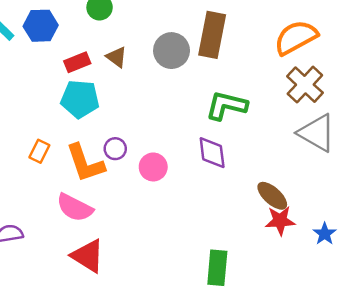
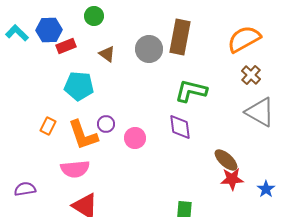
red rectangle: (77, 62) -> (66, 46), moved
brown cross: (305, 85) -> (251, 75), size x0.7
pink semicircle: (75, 208) -> (75, 169), turned -32

